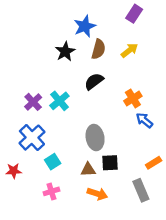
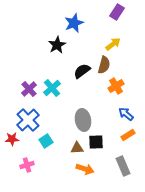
brown semicircle: (98, 49) -> (104, 65), moved
blue arrow: (144, 120) -> (126, 114), moved
orange rectangle: (154, 163) -> (128, 135), moved
red star: (14, 171) -> (12, 139), moved
pink cross: (51, 191) -> (27, 165), moved

